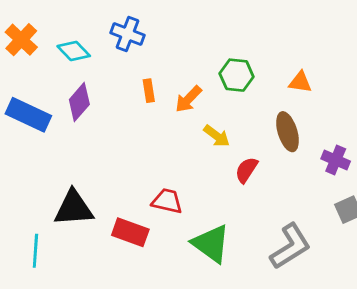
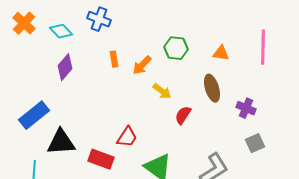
blue rectangle: (28, 115) -> (34, 115), moved, turned -64
red trapezoid: (167, 201) -> (127, 137), turned 110

